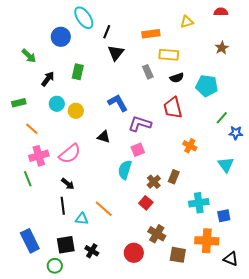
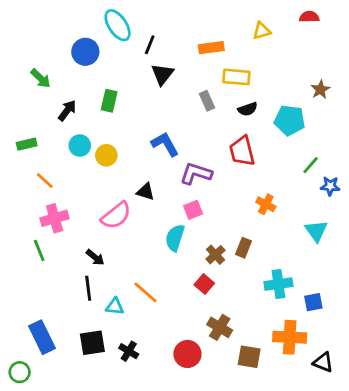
brown star: (222, 48) -> (320, 90), moved
pink semicircle: (70, 154) -> (116, 215), moved
green circle: (55, 266) -> (20, 372), moved

